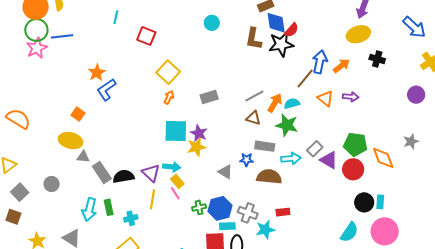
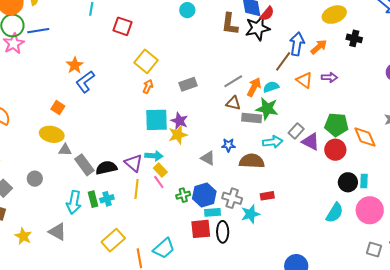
gray rectangle: (265, 146) -> (252, 118), moved
cyan cross: (131, 218) -> (107, 199), moved

